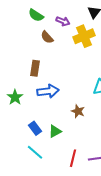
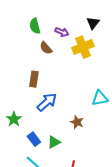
green semicircle: (36, 15) -> (35, 26), turned 42
blue arrow: (48, 91) -> (47, 102), turned -35
green star: (15, 97) -> (14, 119), moved

